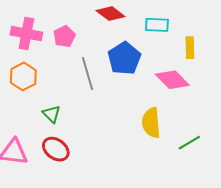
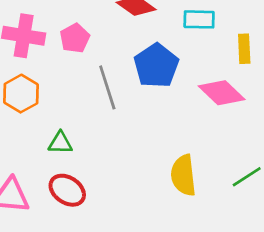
green triangle: (51, 114) -> (60, 143), turned -42
yellow semicircle: (151, 123) -> (183, 175), moved

